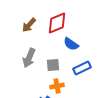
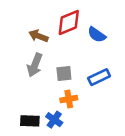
brown arrow: (29, 25) -> (38, 36), moved, turned 70
blue semicircle: (71, 44) -> (97, 35), moved

